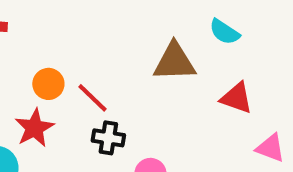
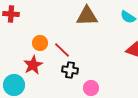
brown triangle: (174, 62) -> (87, 16), moved

